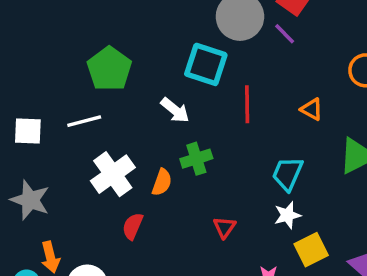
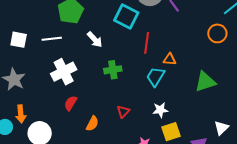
orange triangle: (312, 109) -> (170, 59), moved, turned -32
white arrow: (175, 110) -> (95, 40), moved
cyan trapezoid: (288, 174) -> (156, 77), moved
orange semicircle: (162, 182) -> (92, 124), moved

